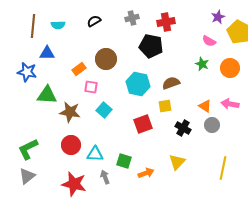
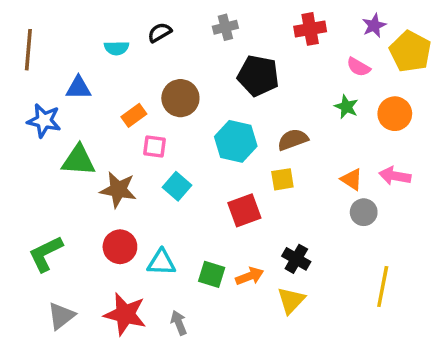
red cross: (166, 22) -> (310, 29), moved
cyan semicircle: (58, 25) -> (117, 48), moved
brown line: (33, 26) -> (28, 50), moved
black cross: (183, 128) -> (296, 259), moved
yellow triangle: (177, 162) -> (291, 300), moved
orange arrow: (146, 173) -> (250, 276), moved
gray triangle: (27, 176) -> (61, 316), moved
gray arrow: (105, 177) -> (179, 323), moved

